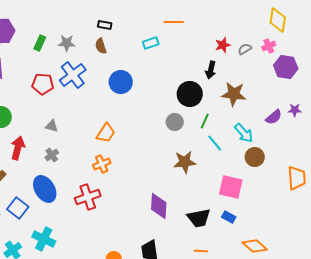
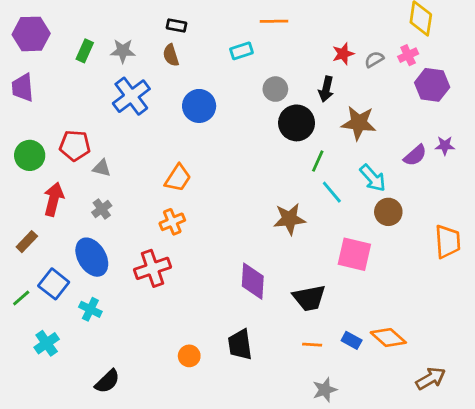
red pentagon: (43, 84) -> (75, 146), moved
gray circle: (175, 122) -> (275, 89), moved
blue rectangle: (229, 217) -> (352, 340), moved
cyan cross: (44, 239) -> (90, 309), moved, size x0.7

